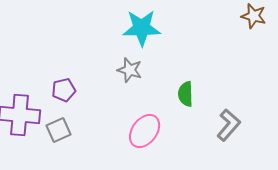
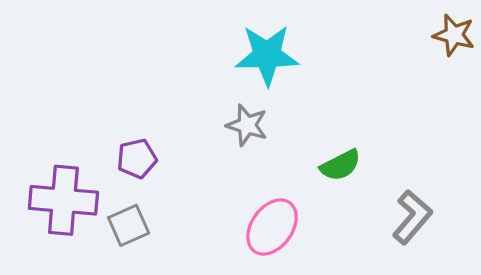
green semicircle: (186, 94) -> (340, 165), turned -115

